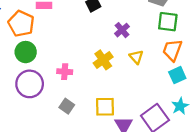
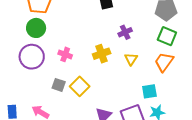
cyan square: (177, 75) -> (149, 91), moved
gray square: (67, 106) -> (59, 85), turned -32
yellow square: (105, 107) -> (80, 86), moved, turned 30

